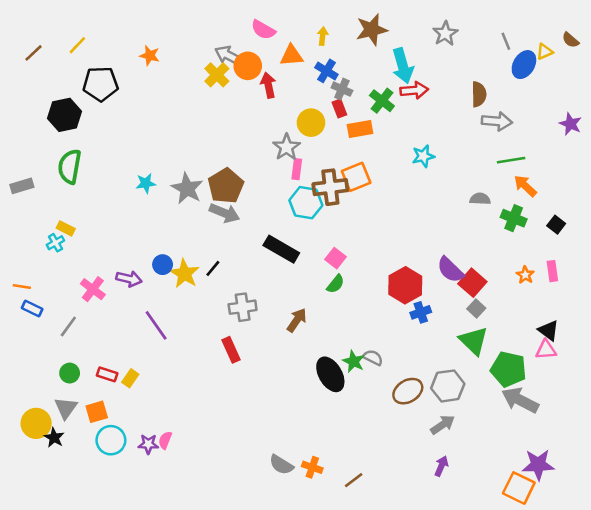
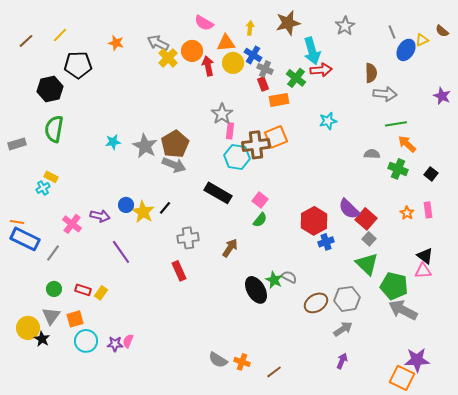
gray arrow: (228, 56) -> (158, 43), moved
yellow circle: (311, 123) -> (233, 63), moved
blue rectangle: (32, 309) -> (25, 239), size x1.8

